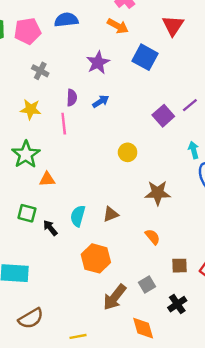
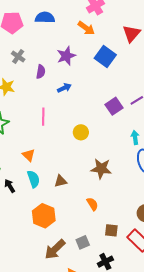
purple semicircle: (72, 98) -> (41, 72), moved
pink line: (64, 124) -> (43, 117), moved
orange triangle: (47, 179) -> (29, 155), moved, turned 40
cyan semicircle: (78, 216) -> (33, 179), turned 138

